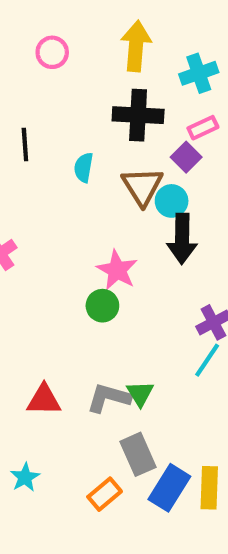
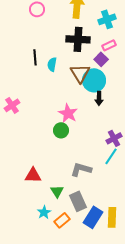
black line: (25, 144) -> (35, 57), moved
cyan circle: (172, 201) -> (94, 80), size x1.5
black arrow: (182, 239) -> (99, 98), size x0.6
green triangle: (140, 394) -> (57, 191), moved
gray L-shape: (109, 398) -> (81, 169), moved
cyan star: (25, 477) -> (44, 212), moved

